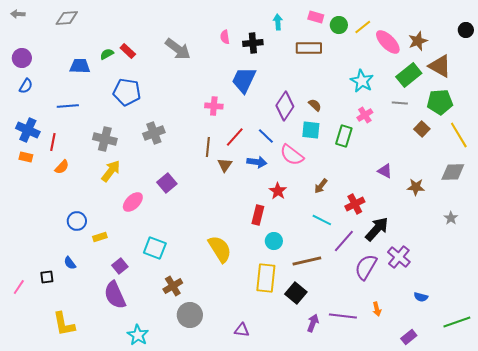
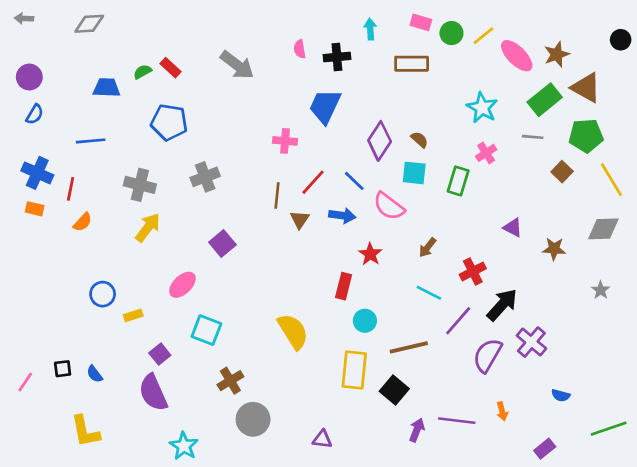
pink ellipse: (133, 202) -> (182, 285), moved
blue semicircle: (70, 263) -> (95, 374), moved

